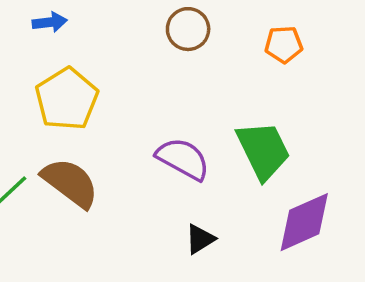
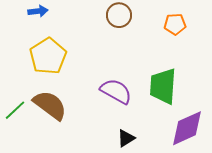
green trapezoid: (263, 150) -> (163, 86), turned -150

